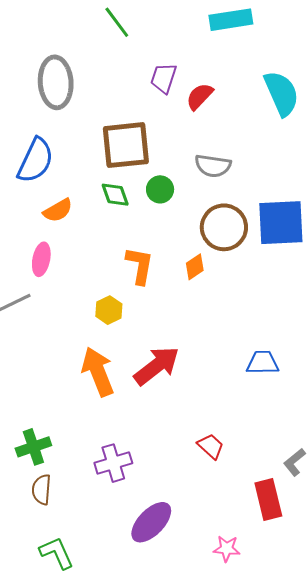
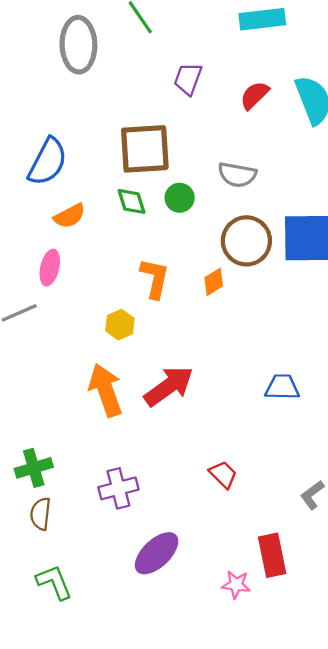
gray ellipse: (56, 82) -> (78, 45), moved
red semicircle: (200, 96) -> (255, 95), moved
red rectangle: (268, 499) -> (272, 555), moved

